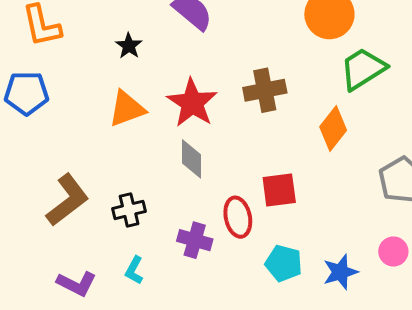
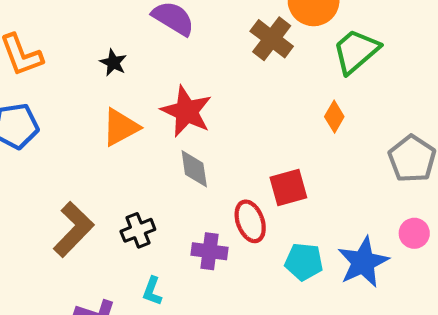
brown cross: (265, 90) -> (272, 39), moved, turned -33
orange diamond: (333, 129) -> (334, 117), size x0.7
blue star: (340, 272) -> (363, 262), size x1.4

